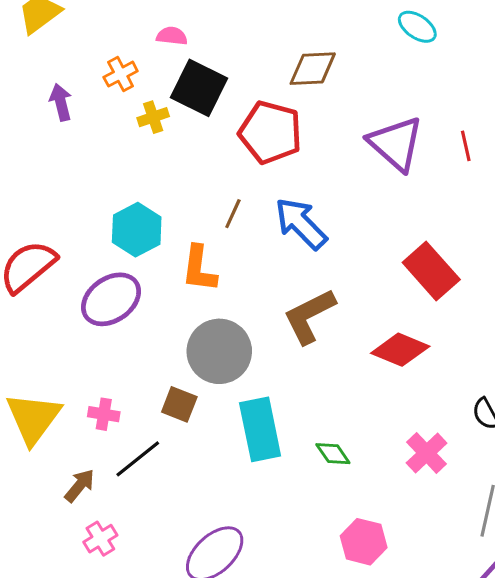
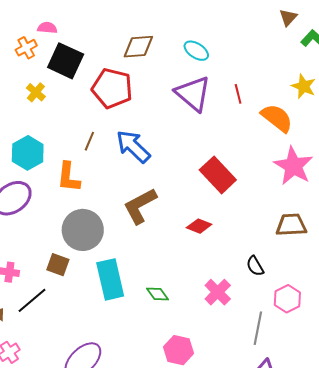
cyan ellipse: (417, 27) -> (196, 51), moved
orange cross: (121, 74) -> (26, 48), moved
yellow cross: (153, 117) -> (36, 92), moved, turned -30
red diamond: (400, 350) -> (199, 226), size x0.7

